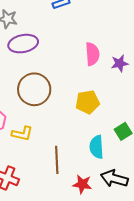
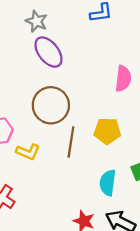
purple ellipse: (23, 44) -> (48, 52), turned 52
brown line: (57, 160) -> (71, 142), moved

